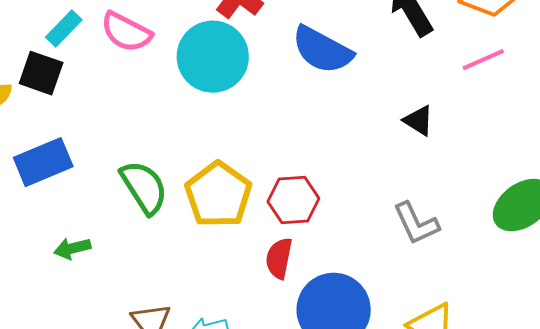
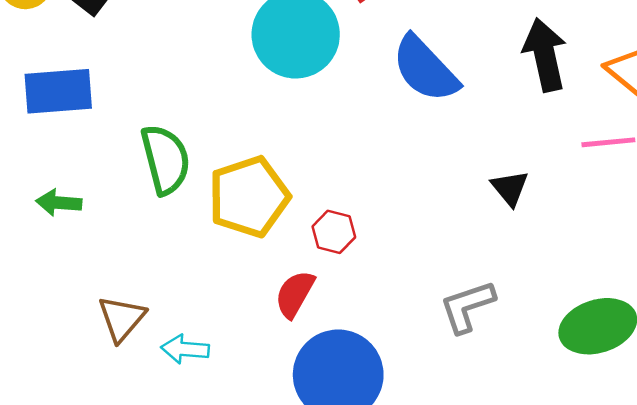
red hexagon: (293, 200) -> (334, 232), size x0.7
gray L-shape: (416, 223) -> (467, 306), turned 78

